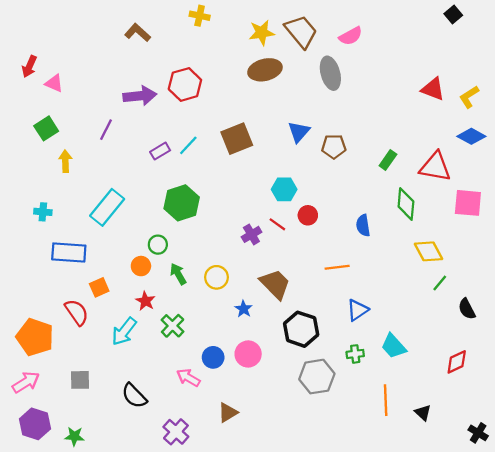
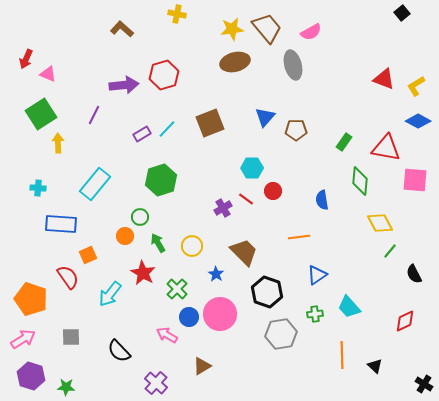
green square: (46, 128) -> (41, 114), size x1.4
red star: (145, 301) -> (143, 273), moved, size x1.4
green cross: (173, 326) -> (177, 289), moved
pink circle: (248, 354) -> (220, 314), size x1.4

